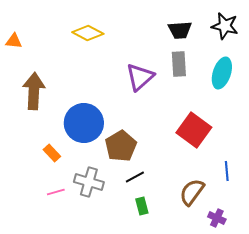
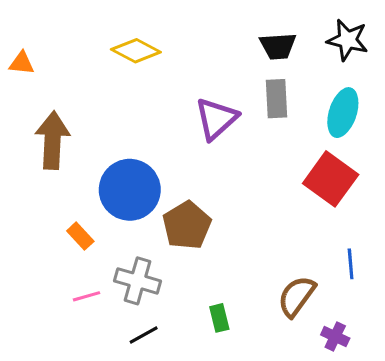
red square: (194, 130) -> (331, 179), moved
black line: (135, 177) -> (144, 335), moved

